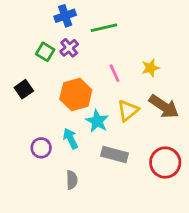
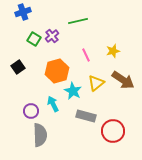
blue cross: (65, 16) -> (23, 12), moved
red circle: (165, 163) -> (113, 131), moved
gray semicircle: (72, 180) -> (40, 135), moved, size x1.6

